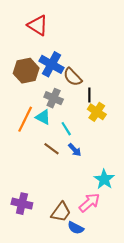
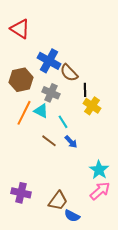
red triangle: (38, 25) -> (20, 29), moved
brown hexagon: (26, 71) -> (21, 80), moved
pink arrow: (89, 203) -> (100, 191), moved

